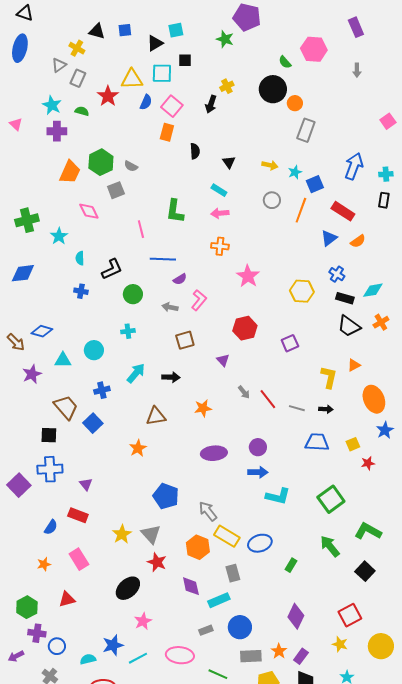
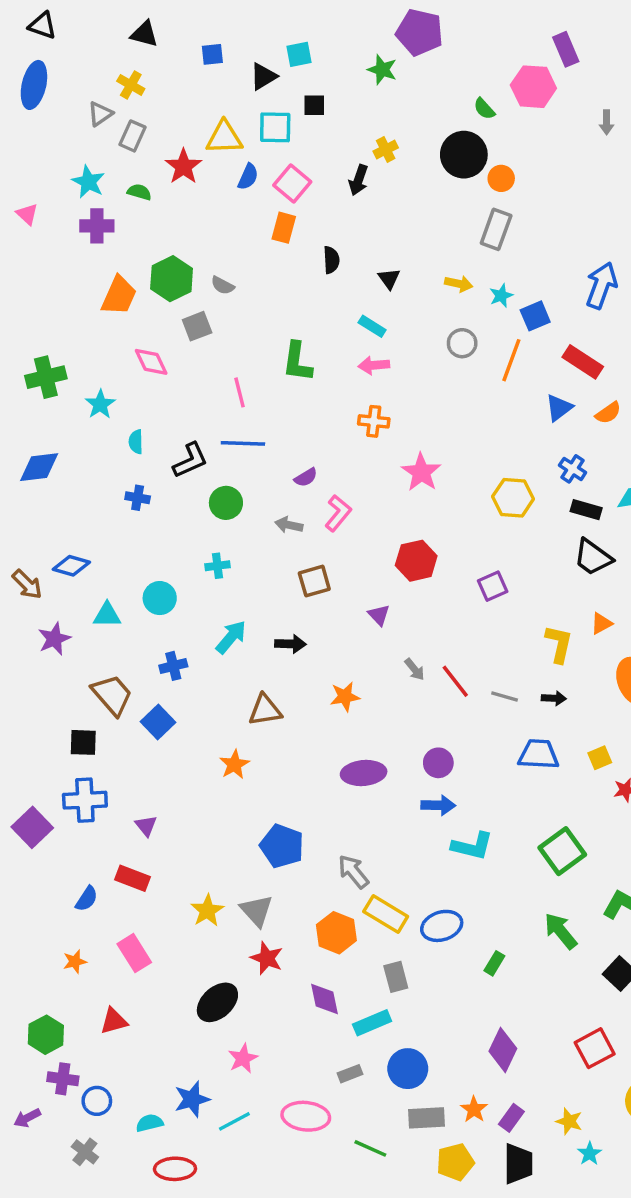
purple rectangle: (356, 27) -> (566, 49), moved
black triangle: (97, 31) -> (144, 34), moved
gray rectangle: (306, 130) -> (496, 229), moved
blue line: (163, 259) -> (243, 443), moved
yellow star: (340, 644) -> (569, 1121), moved

